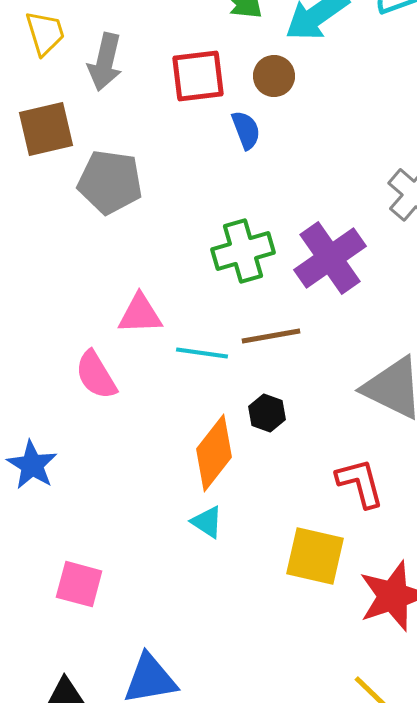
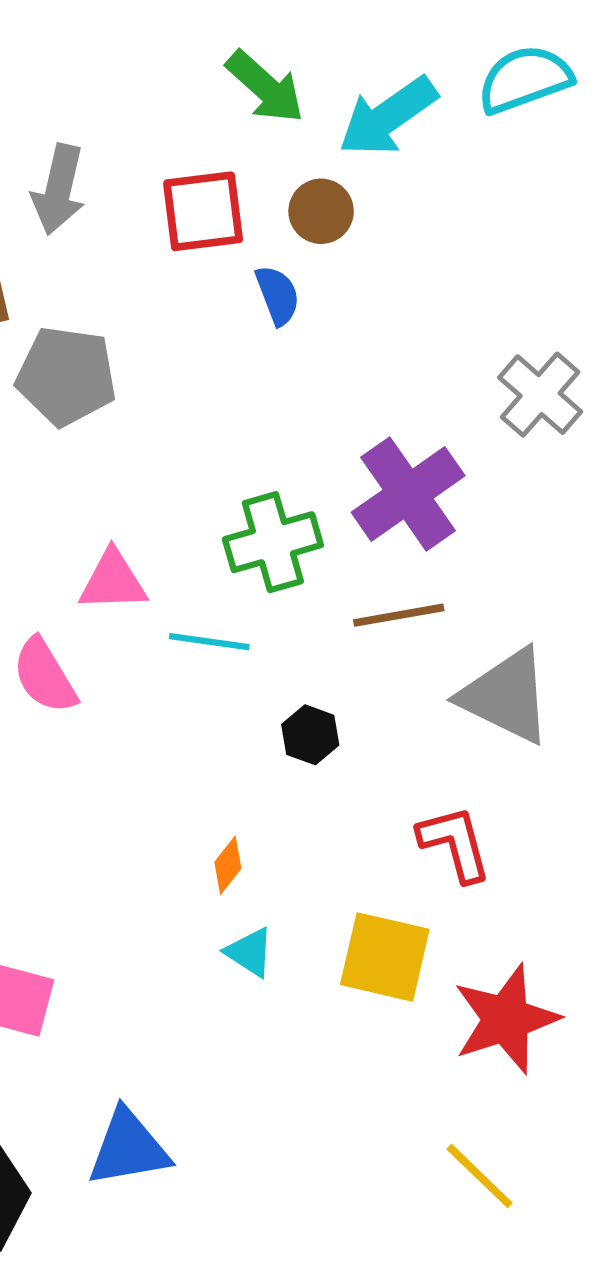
green cross: (243, 251) -> (273, 542), moved
brown line: (271, 336) -> (399, 615), moved
orange diamond: (214, 453) -> (228, 865), moved, size x0.5
cyan triangle: (207, 522) -> (250, 952), moved

